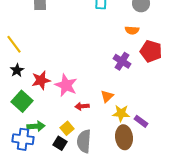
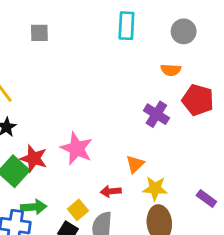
red star: (41, 80) -> (34, 158), moved, turned 30
red arrow: (82, 106) -> (111, 191), moved
purple rectangle: (141, 121) -> (206, 198), moved

